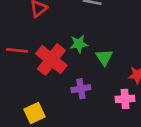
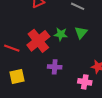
red line: (17, 50) -> (12, 48), moved
green triangle: (104, 57) -> (81, 33), moved

